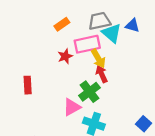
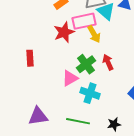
red star: (65, 56) -> (64, 32), size x1.5
red arrow: (102, 74) -> (108, 62), moved

